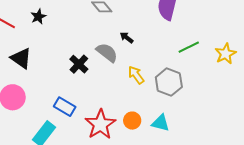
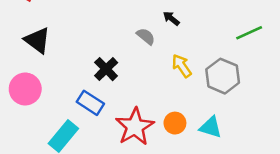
gray semicircle: (107, 53) -> (146, 36), size x0.7
black cross: (79, 64) -> (106, 69), moved

